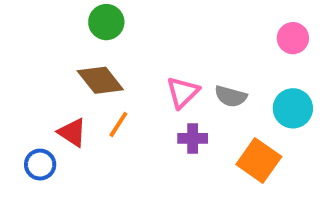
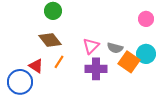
purple cross: (193, 138) -> (96, 69), size x1.5
orange square: (259, 161) -> (129, 62), moved
blue circle: (40, 165) -> (20, 82), size x1.6

